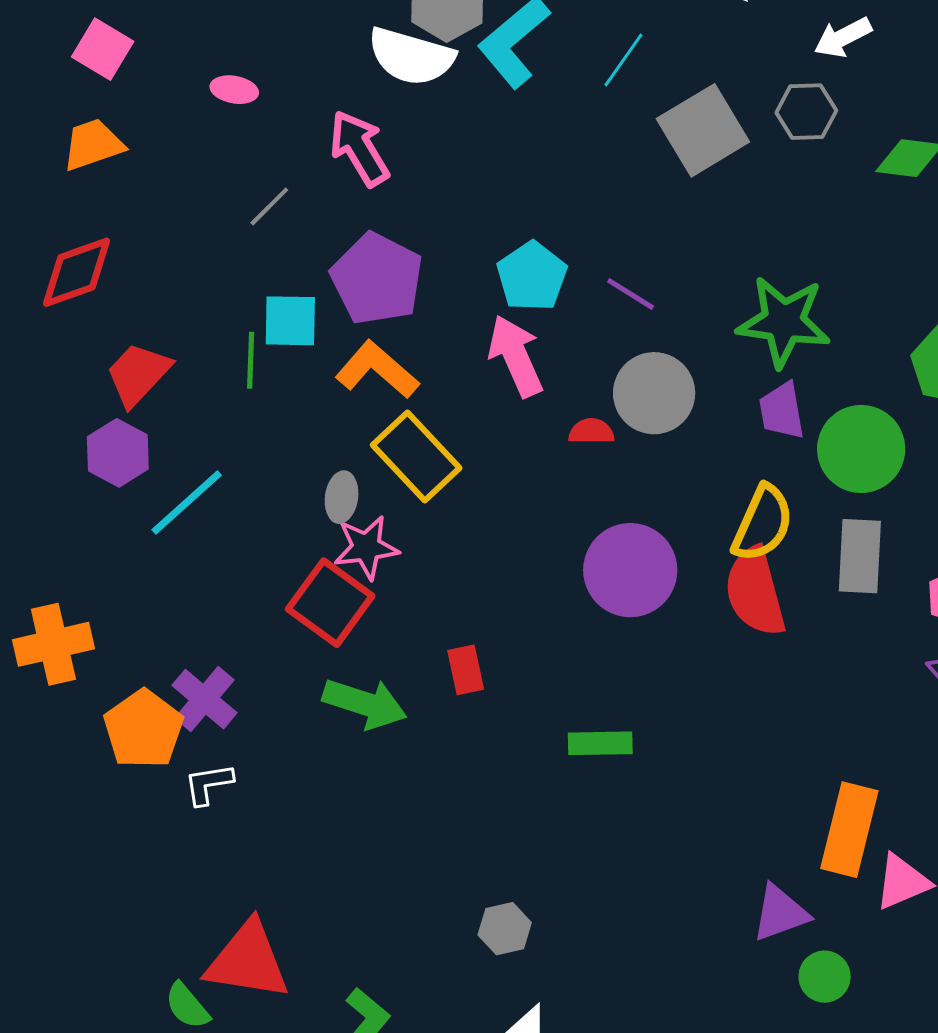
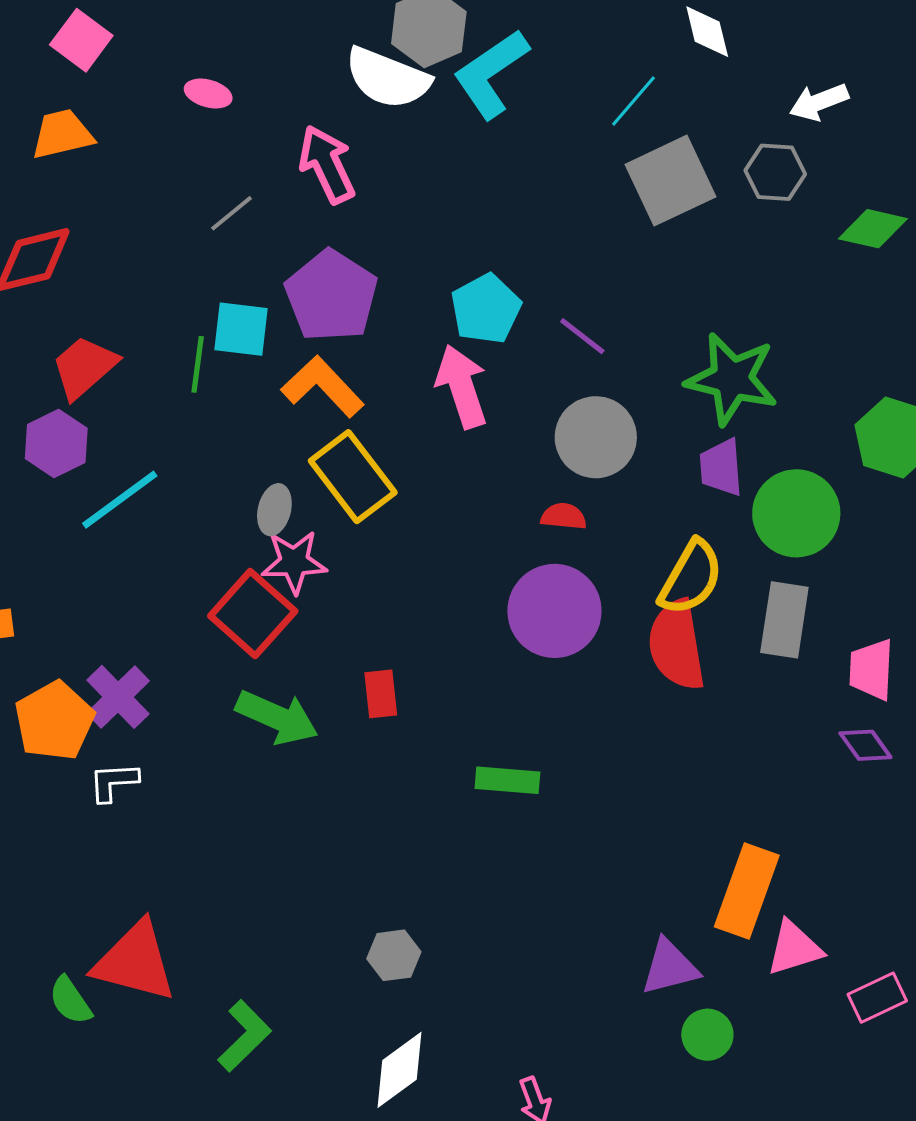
cyan line: (623, 60) -> (634, 101), moved
red semicircle: (591, 431) -> (564, 516), moved

